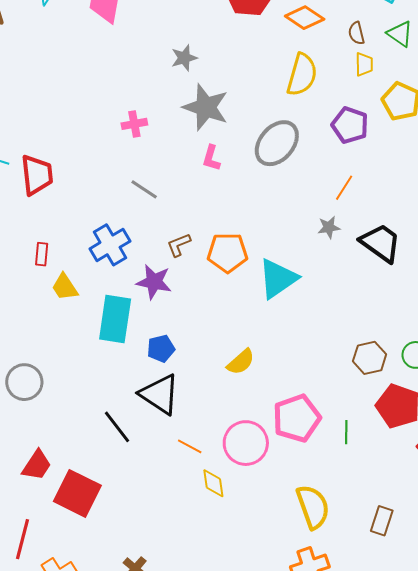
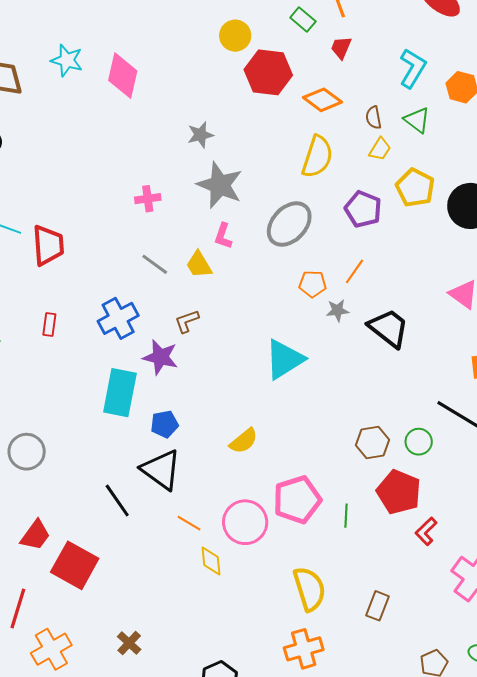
yellow trapezoid: (364, 64) -> (380, 149), turned 30
orange pentagon: (227, 253) -> (313, 284), moved, size x0.7
yellow trapezoid: (65, 287) -> (199, 265), moved

